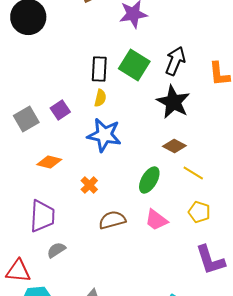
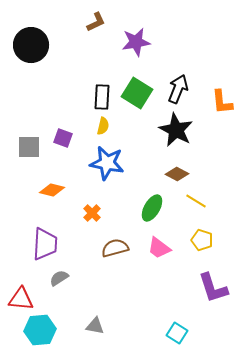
purple square: (60, 110) -> (63, 138), turned -36
gray square: (26, 119) -> (29, 147), turned 30

